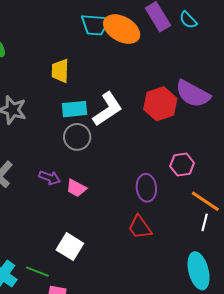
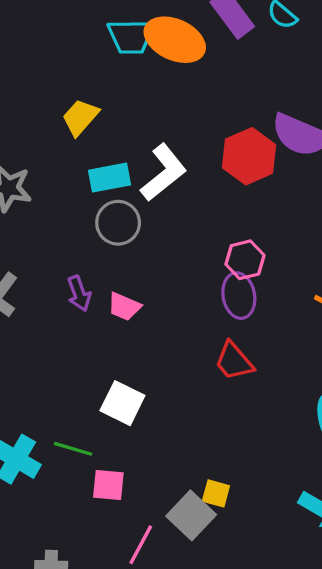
yellow trapezoid: (60, 71) -> (80, 117), turned 45
pink hexagon: (182, 165) -> (245, 260), moved
purple arrow: (50, 178) -> (79, 293), turned 55

